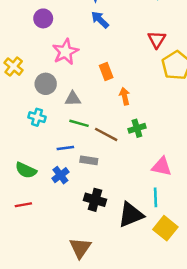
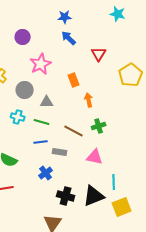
red triangle: (157, 39) -> (99, 54), moved
green line: (79, 123) -> (42, 122), moved
pink triangle: (162, 167) -> (95, 157), moved
blue cross: (60, 175) -> (46, 173), moved
black cross: (95, 200) -> (66, 196), moved
yellow square: (165, 228) -> (122, 207), turned 30

